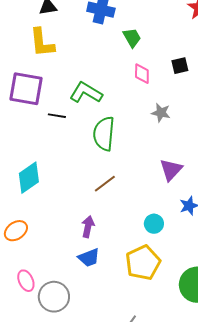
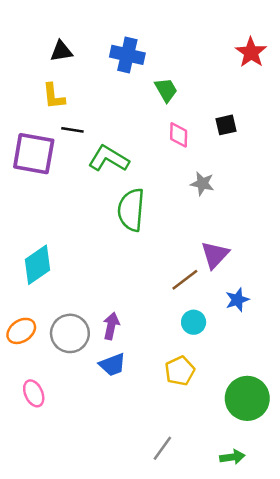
yellow L-shape: (42, 43) -> (54, 96), size x0.7
black line: (57, 116) -> (72, 130), moved
brown line: (105, 184) -> (185, 280), moved
yellow pentagon: (143, 263) -> (180, 371), size x0.7
gray circle: (54, 297) -> (70, 333), moved

